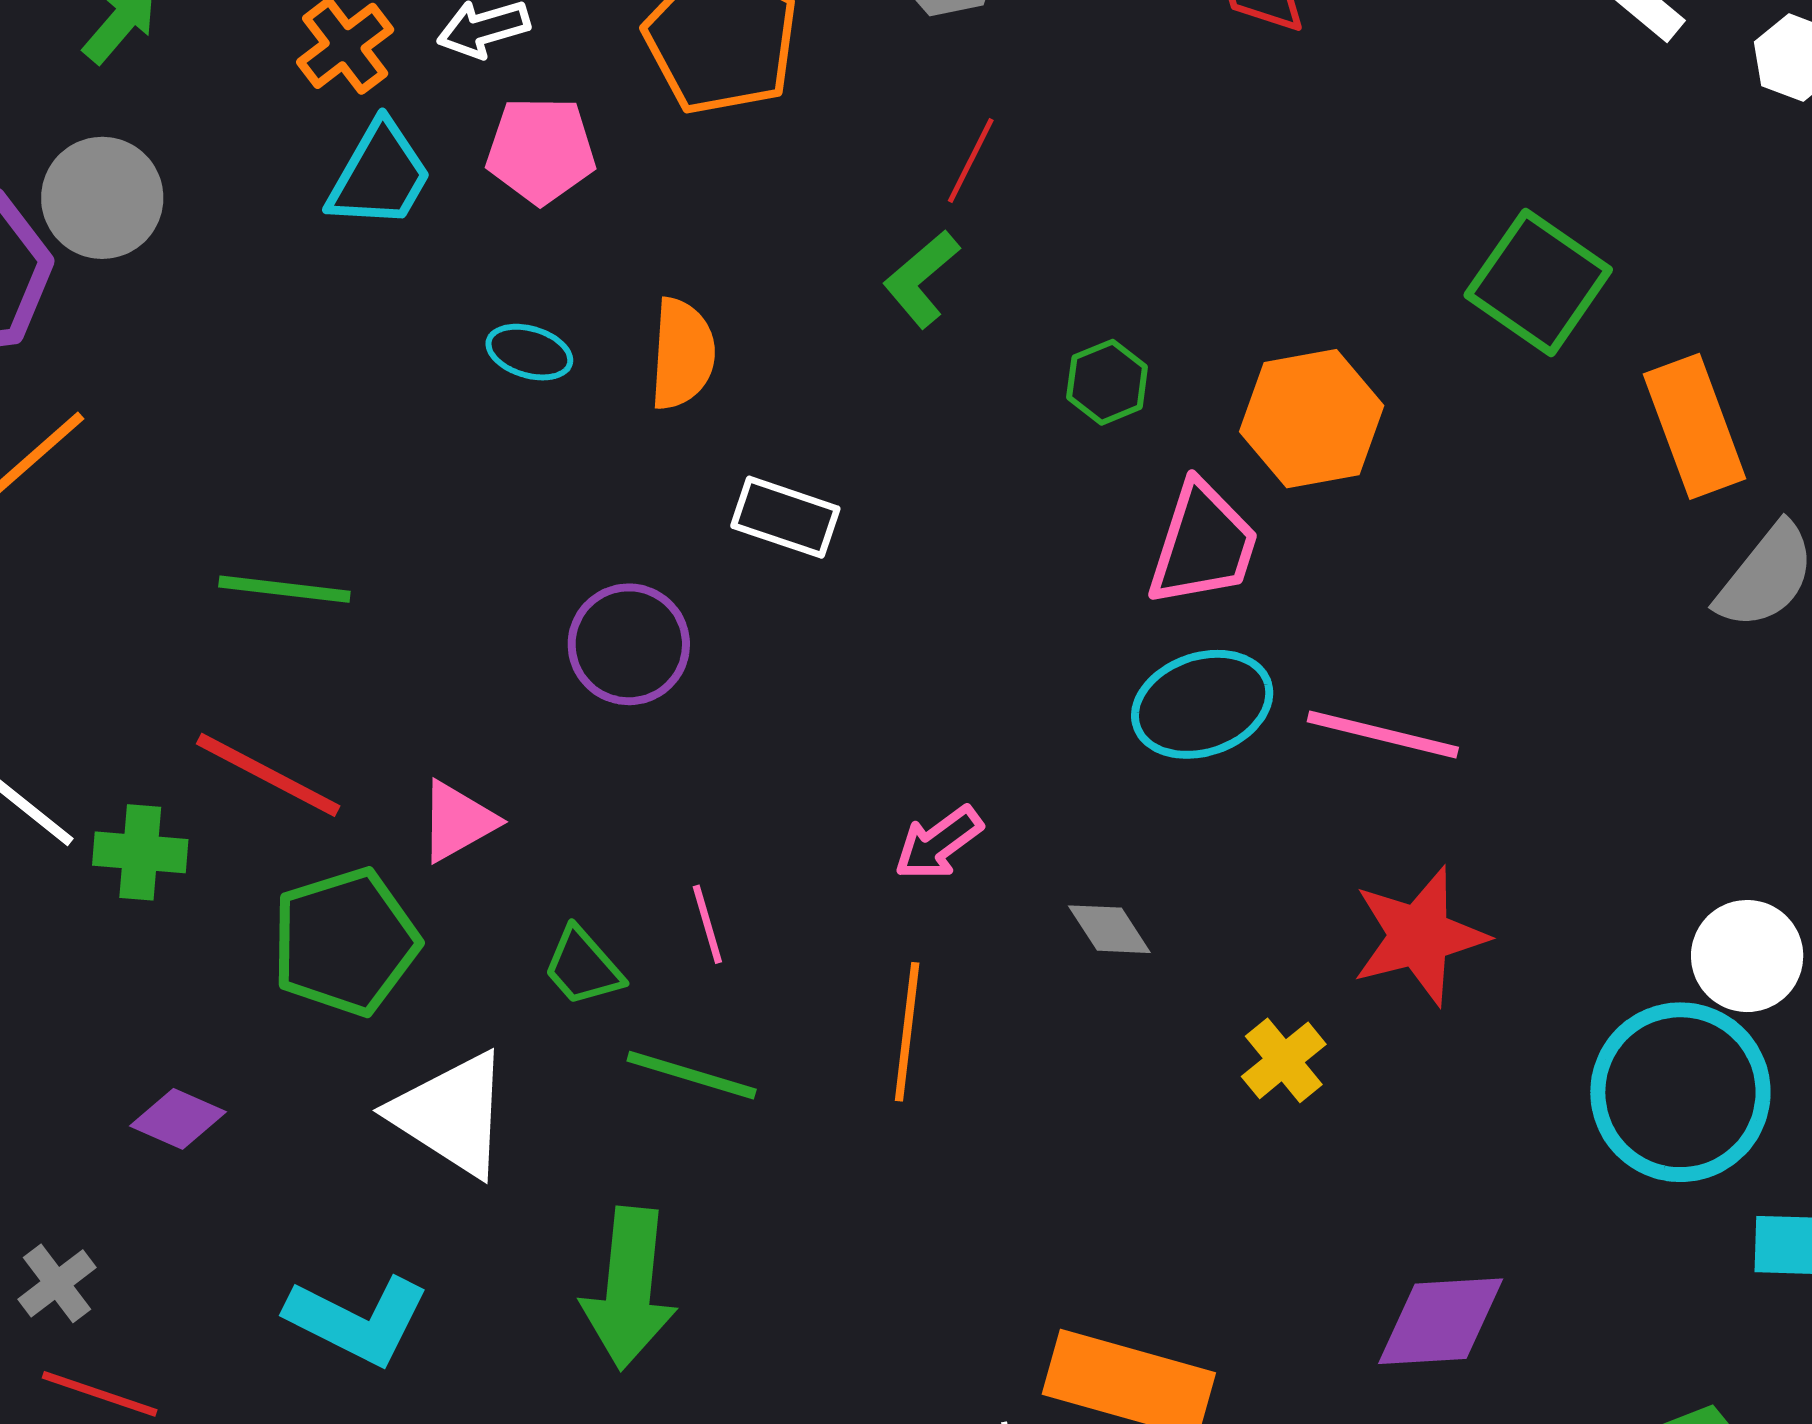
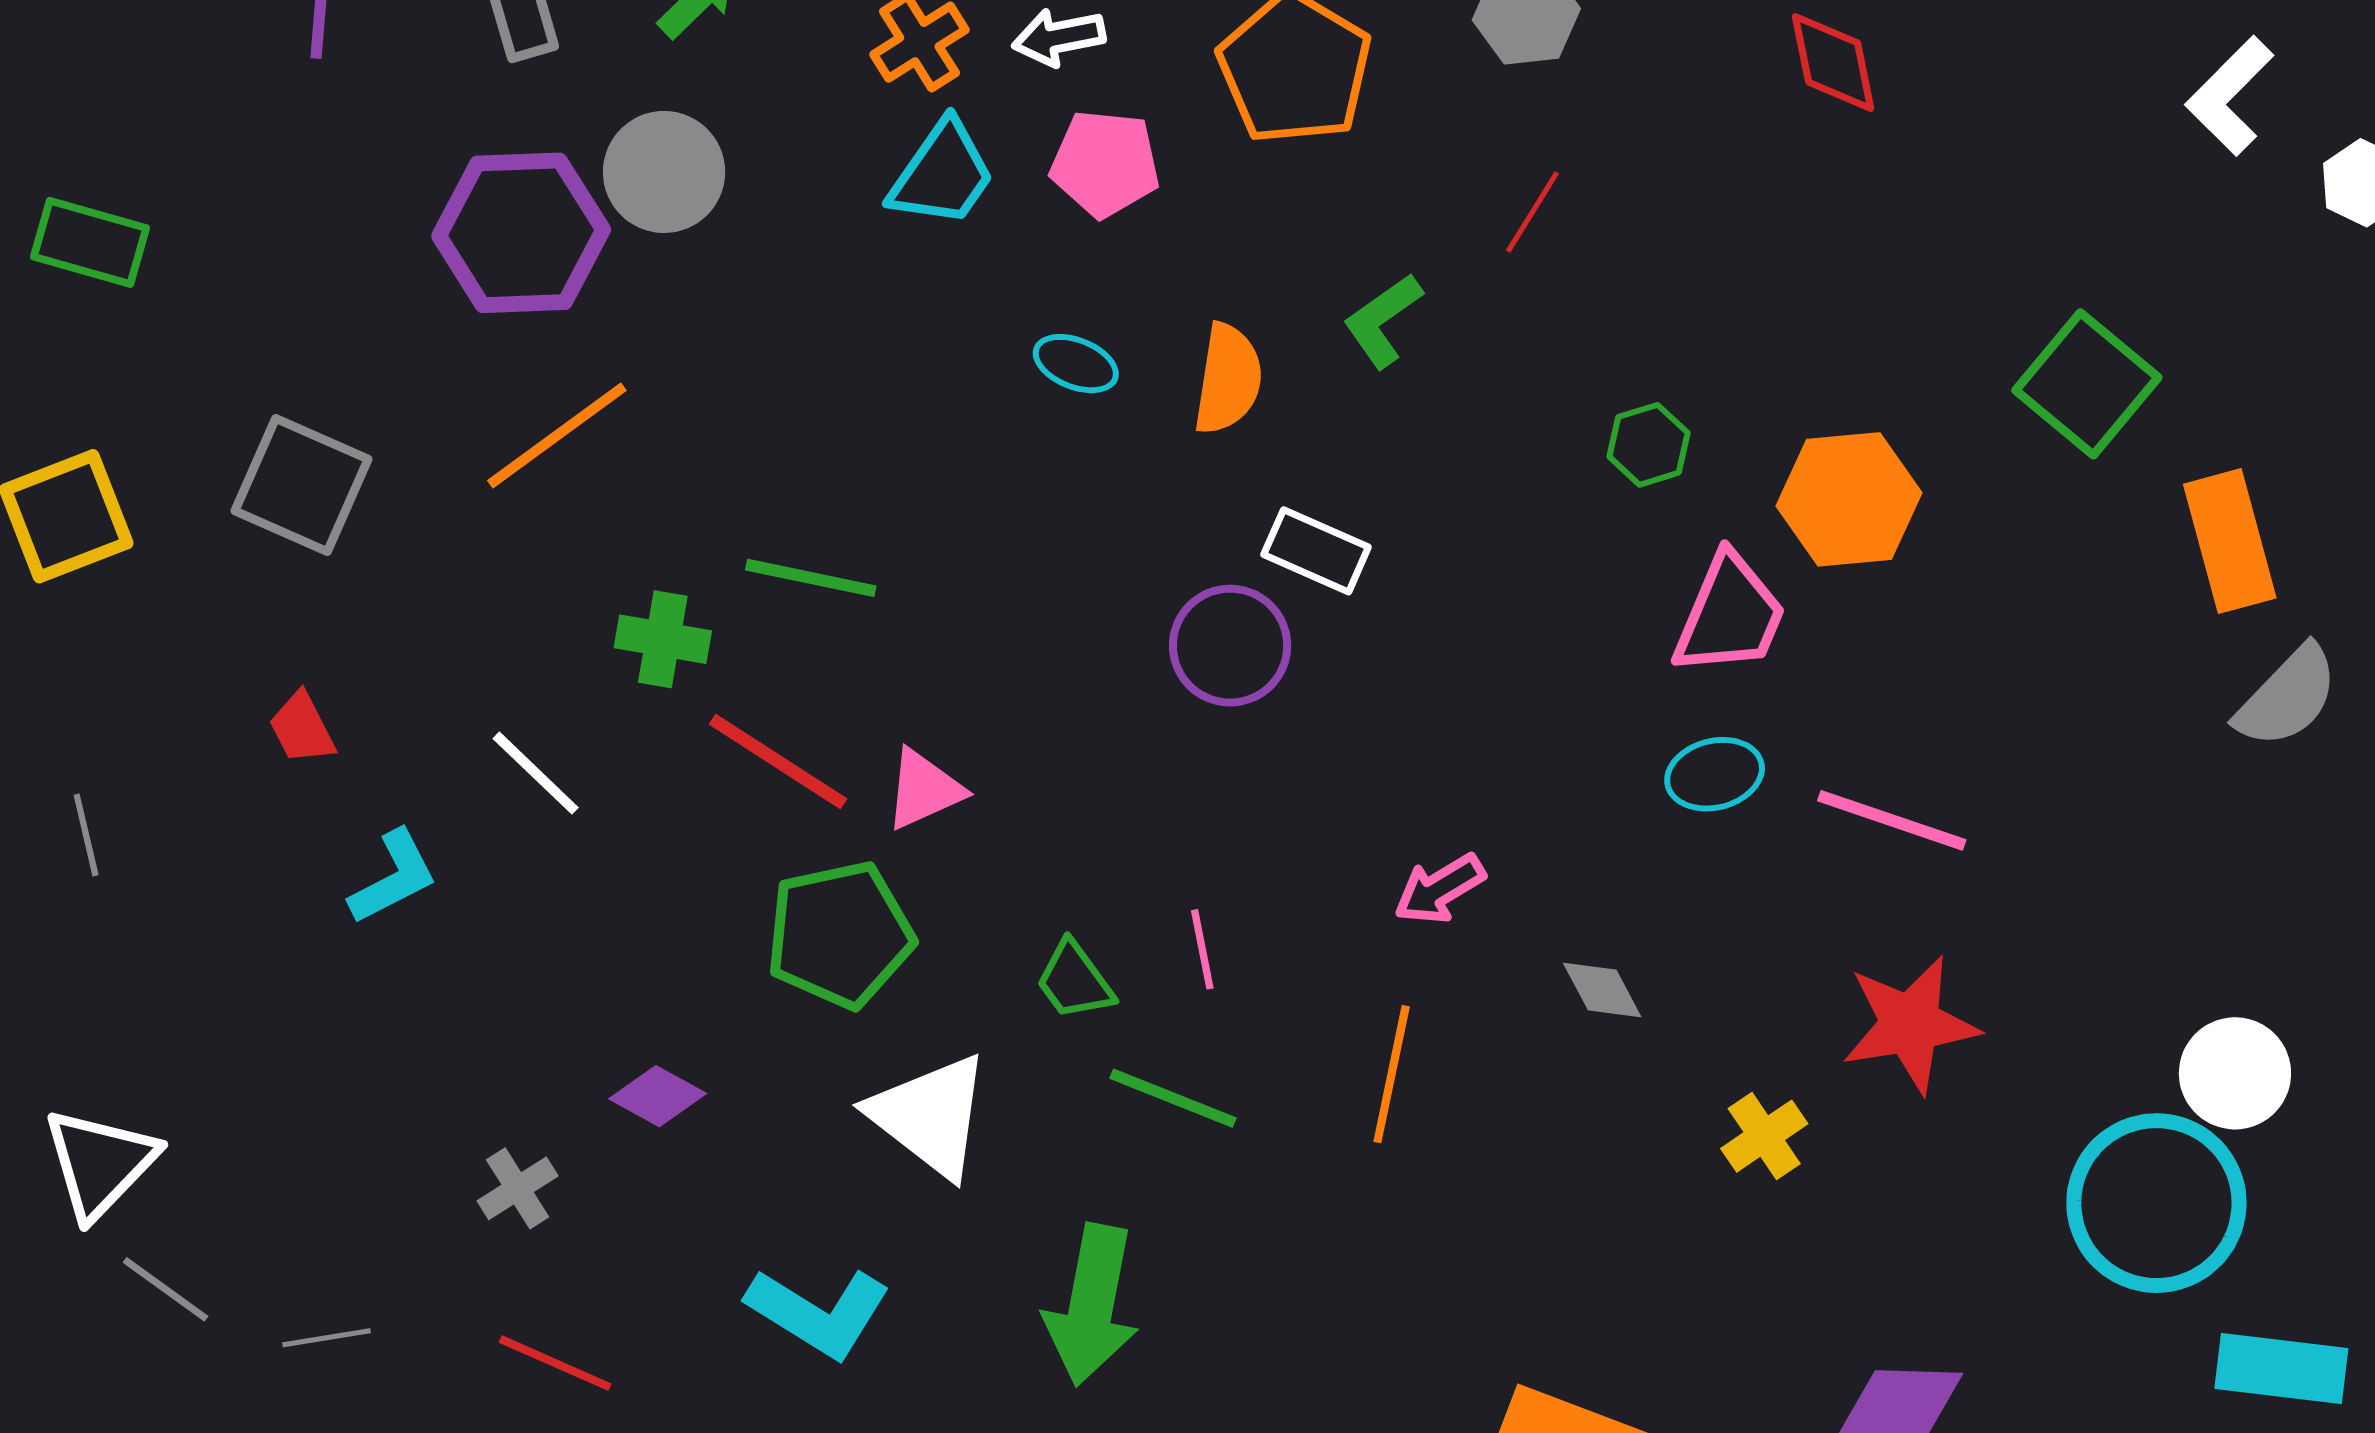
green L-shape: (921, 279) -> (1383, 320), moved
purple circle: (629, 644) -> (1230, 646), moved
cyan ellipse: (1202, 704) -> (1715, 774), size x0.7
pink triangle: (458, 821) -> (924, 789), moved
green cross: (140, 852) -> (663, 639), moved
gray cross: (57, 1283) -> (518, 1188), moved

